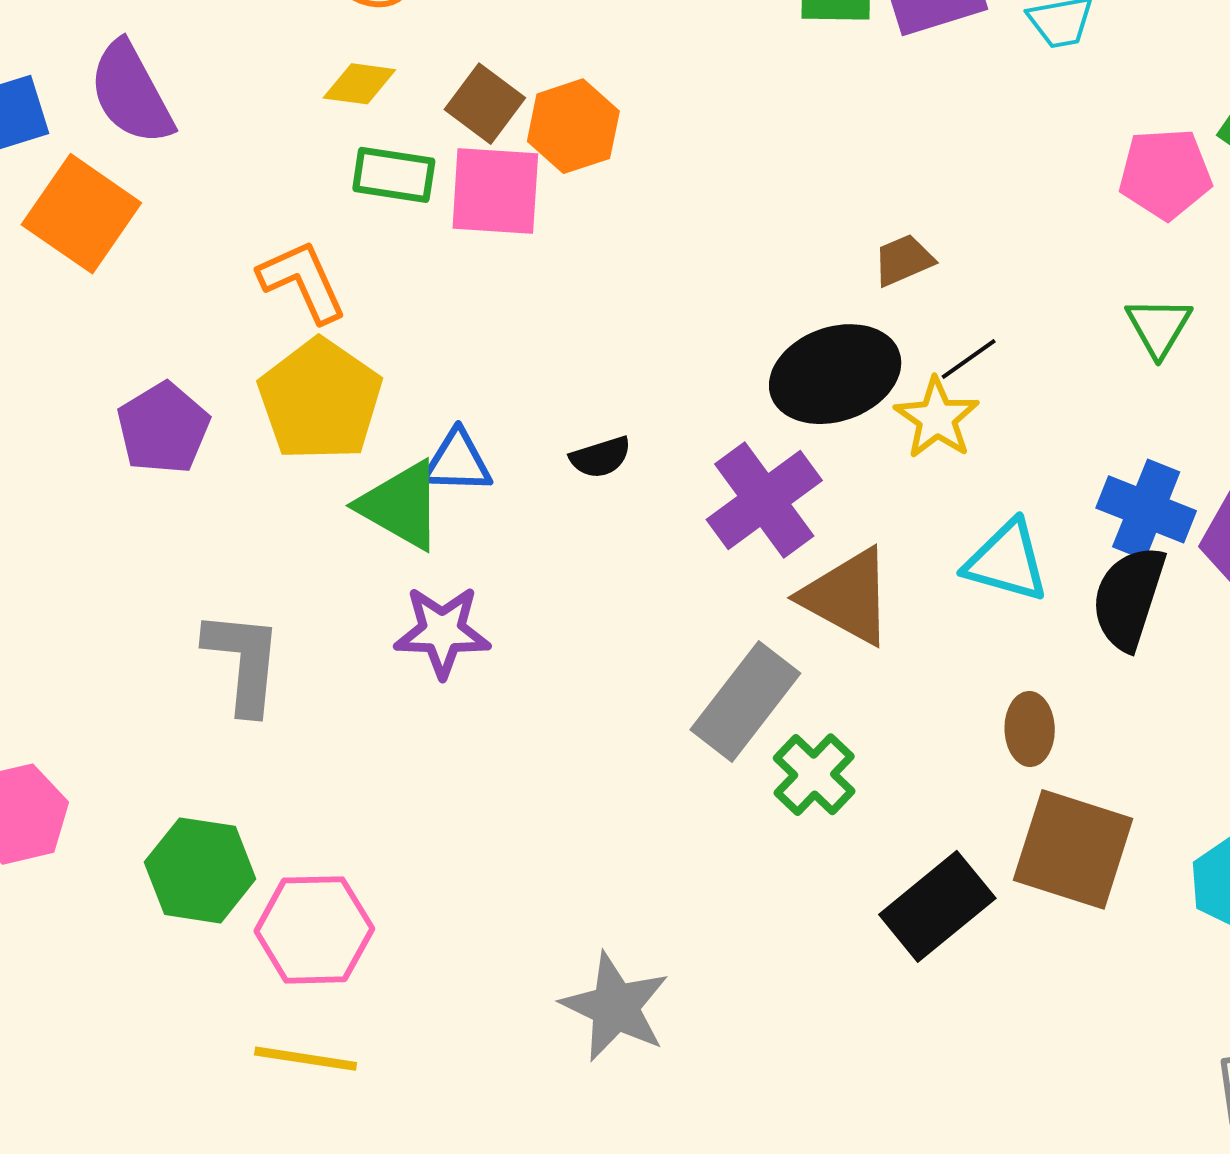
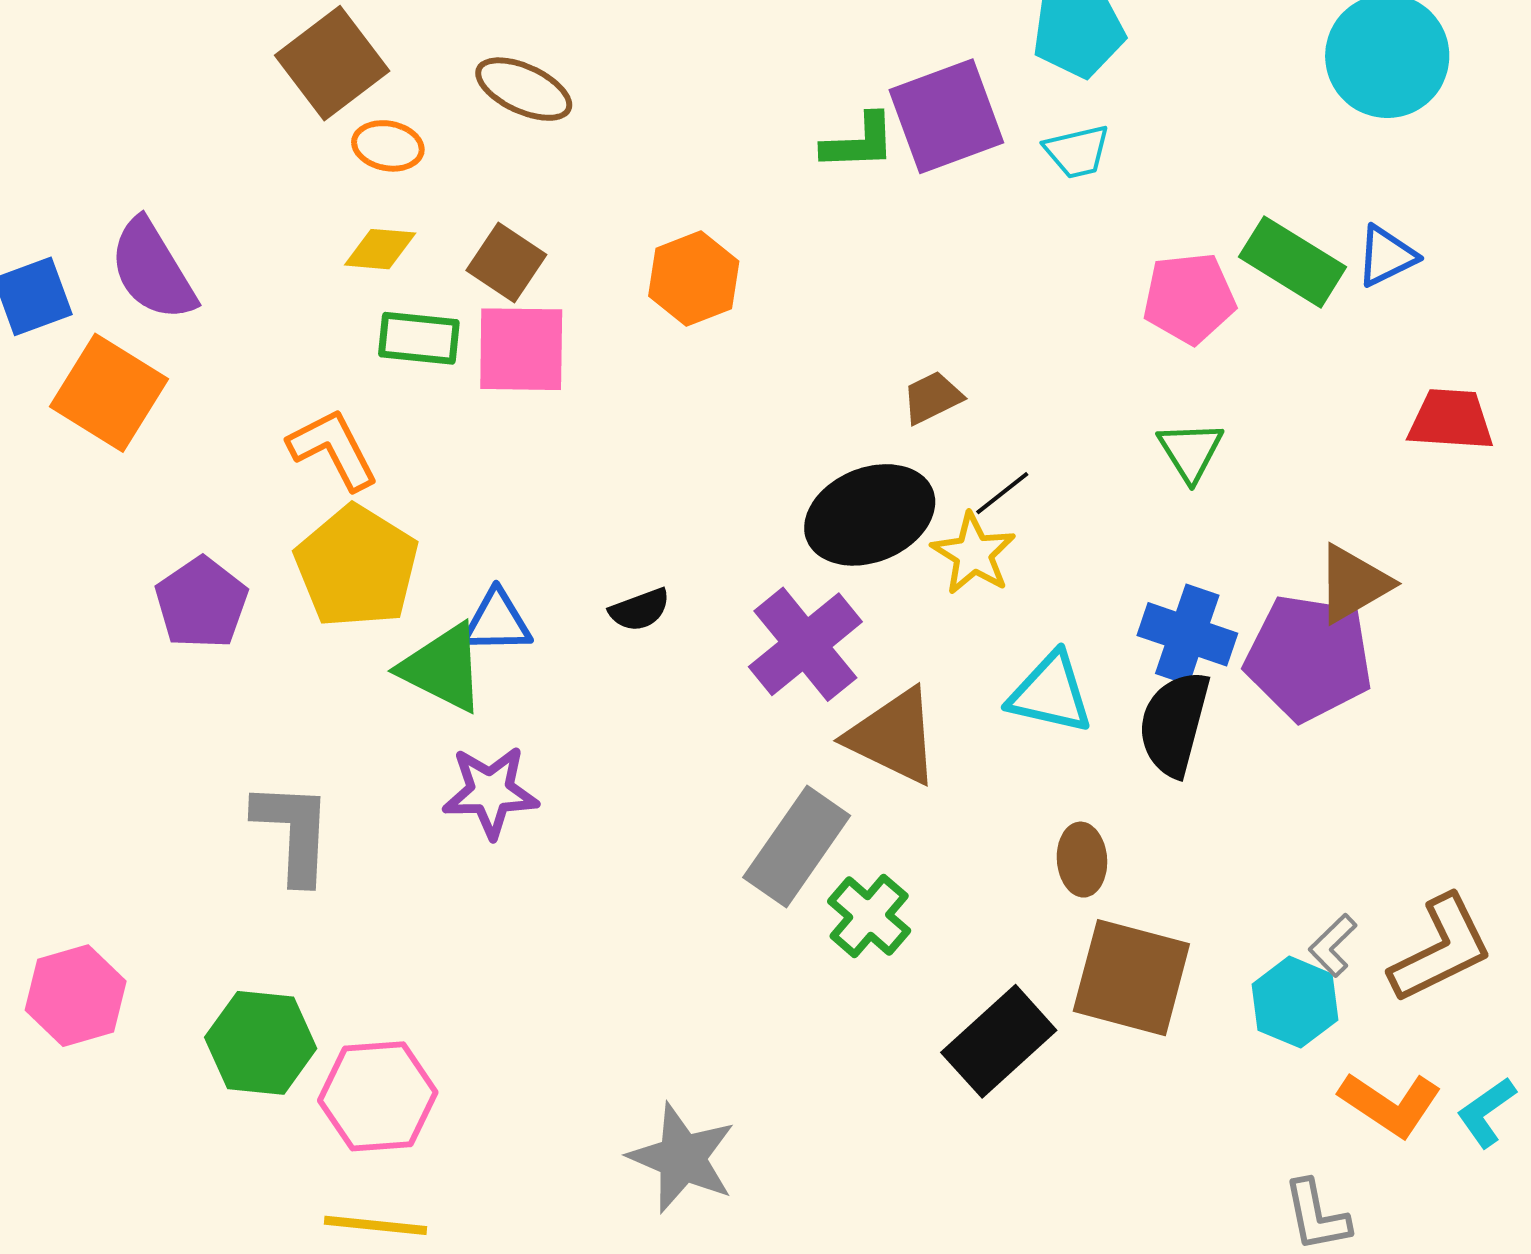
orange hexagon: (573, 126) -> (694, 279), moved

